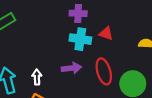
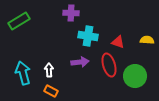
purple cross: (78, 13) -> (71, 13), moved
red triangle: (106, 33) -> (118, 42), moved

